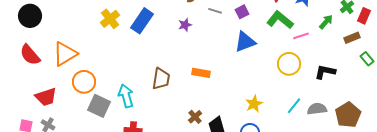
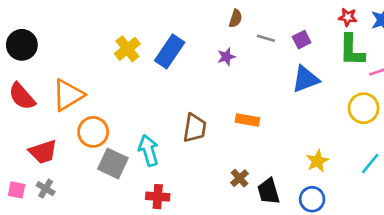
green L-shape: (280, 20) -> (352, 50), turned -128

